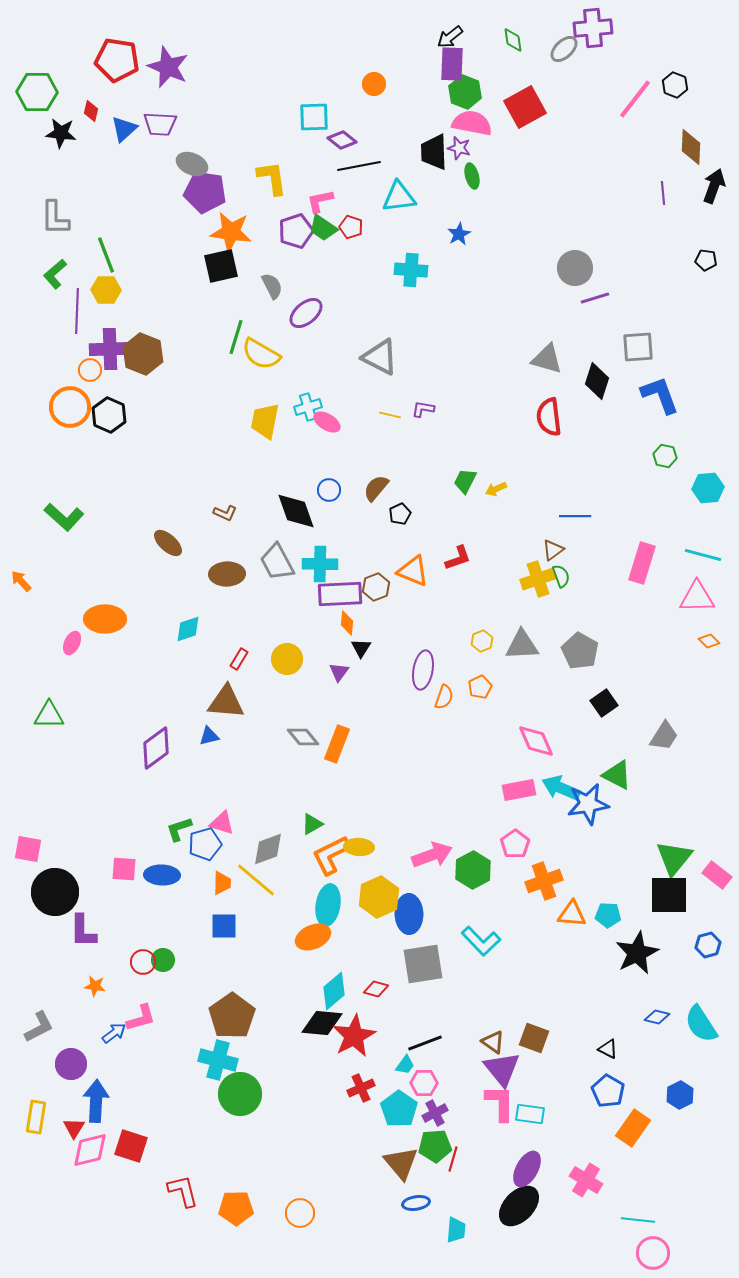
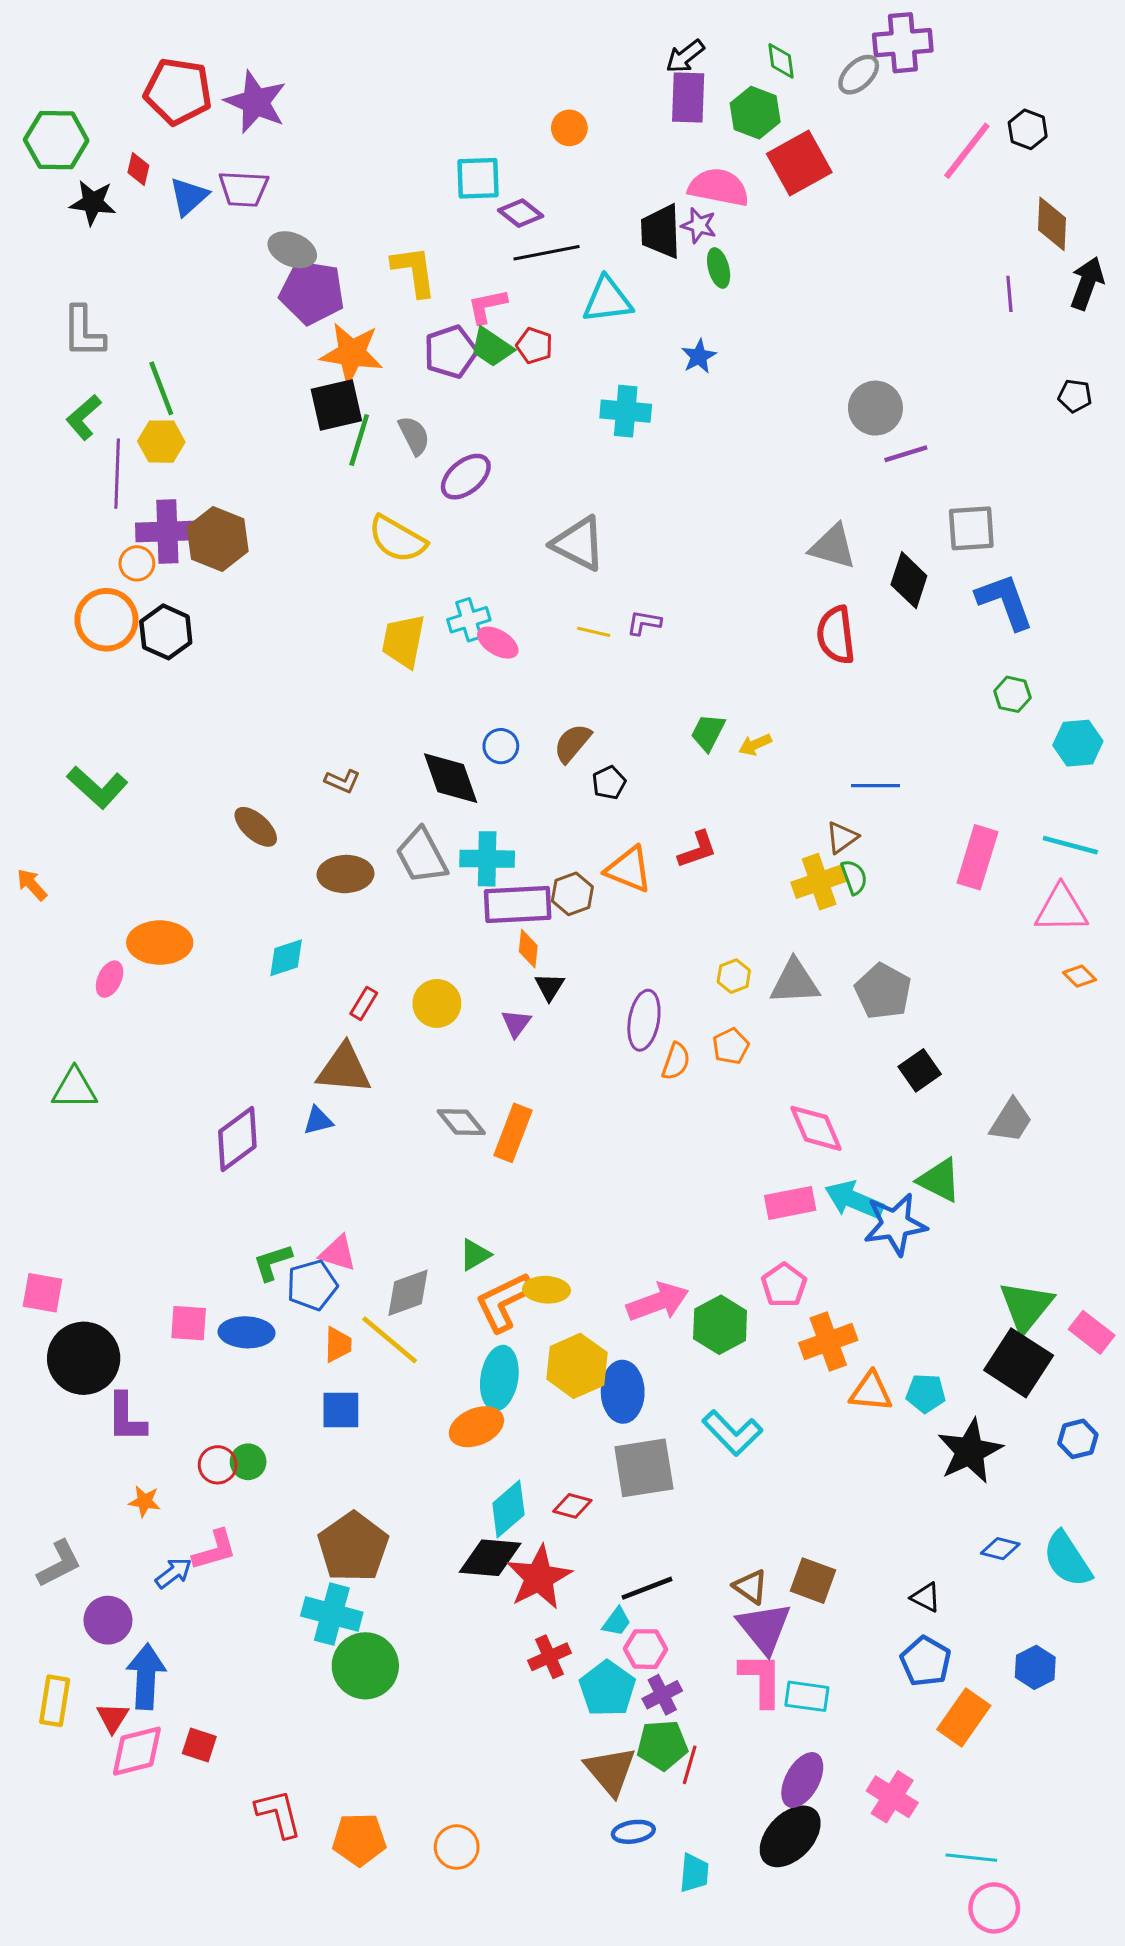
green hexagon: (465, 92) -> (755, 113), moved
green line: (236, 337) -> (359, 440), moved
black square: (669, 895) -> (1019, 1363), turned 33
red square: (131, 1146) -> (199, 1745), size x0.7

